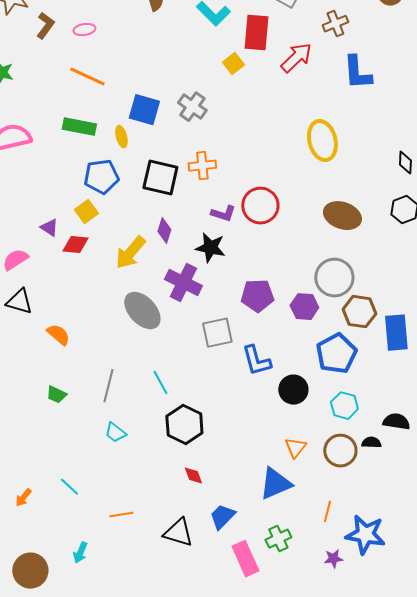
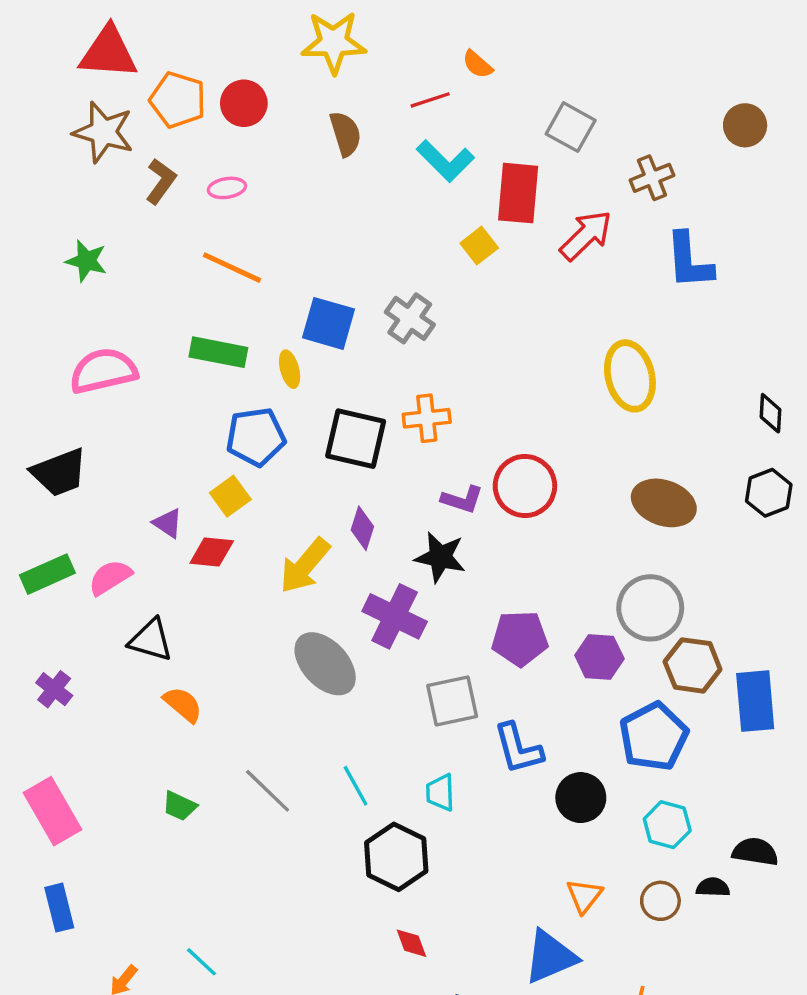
black triangle: (19, 302) -> (151, 640), moved
gray line: (108, 386) -> (268, 791), turned -60
cyan trapezoid: (115, 433) -> (440, 792), moved, turned 50
brown circle: (340, 451) -> (660, 901), size x0.7

